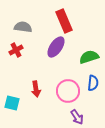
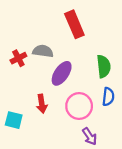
gray semicircle: (23, 27) -> (43, 51), moved
purple ellipse: (56, 47) -> (62, 73), moved
green semicircle: (89, 57) -> (104, 66), turned 102

